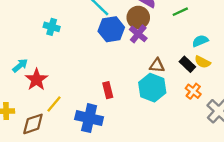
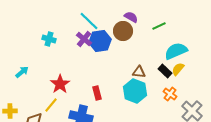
purple cross: (138, 34) -> (84, 39), moved
cyan semicircle: (200, 41) -> (176, 51), size x1.6
yellow semicircle: (203, 62) -> (178, 69), turned 104
red star: (36, 79) -> (60, 84), moved

